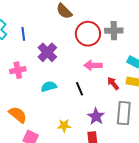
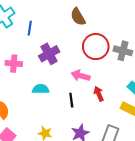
pink arrow: (93, 65) -> (81, 76), moved
red arrow: (113, 83) -> (99, 94), moved

